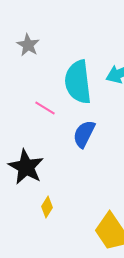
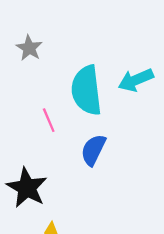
pink line: (45, 108) -> (49, 120), turned 35

